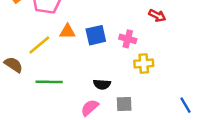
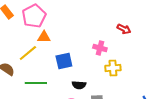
orange triangle: (68, 32) -> (44, 37), moved
blue square: (96, 35) -> (64, 61), moved

